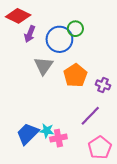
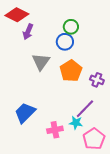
blue circle: (59, 39) -> (65, 42), moved, size x0.7
cyan star: (47, 131) -> (76, 123), moved
blue trapezoid: (28, 134) -> (25, 113), moved

